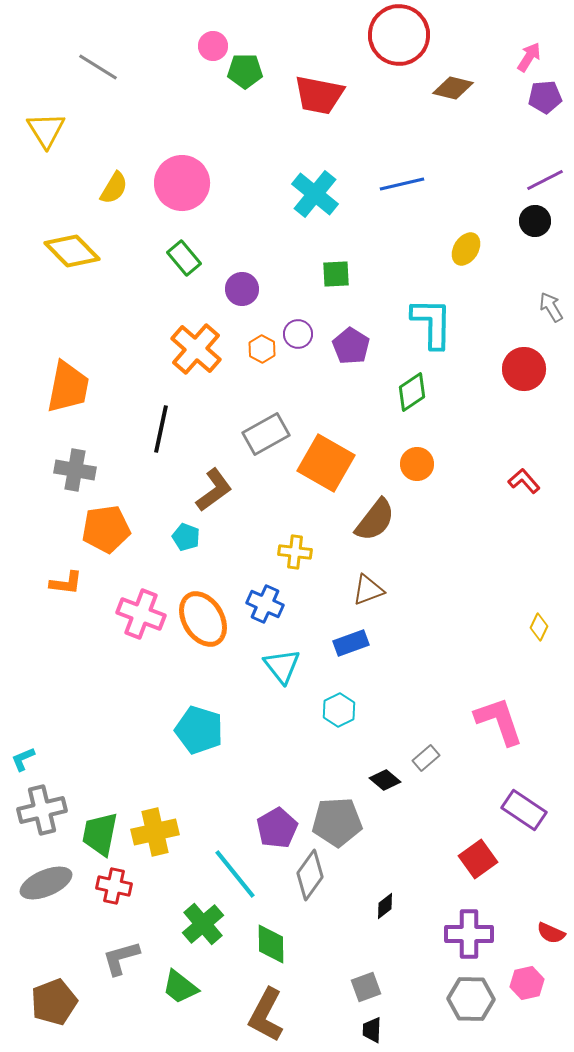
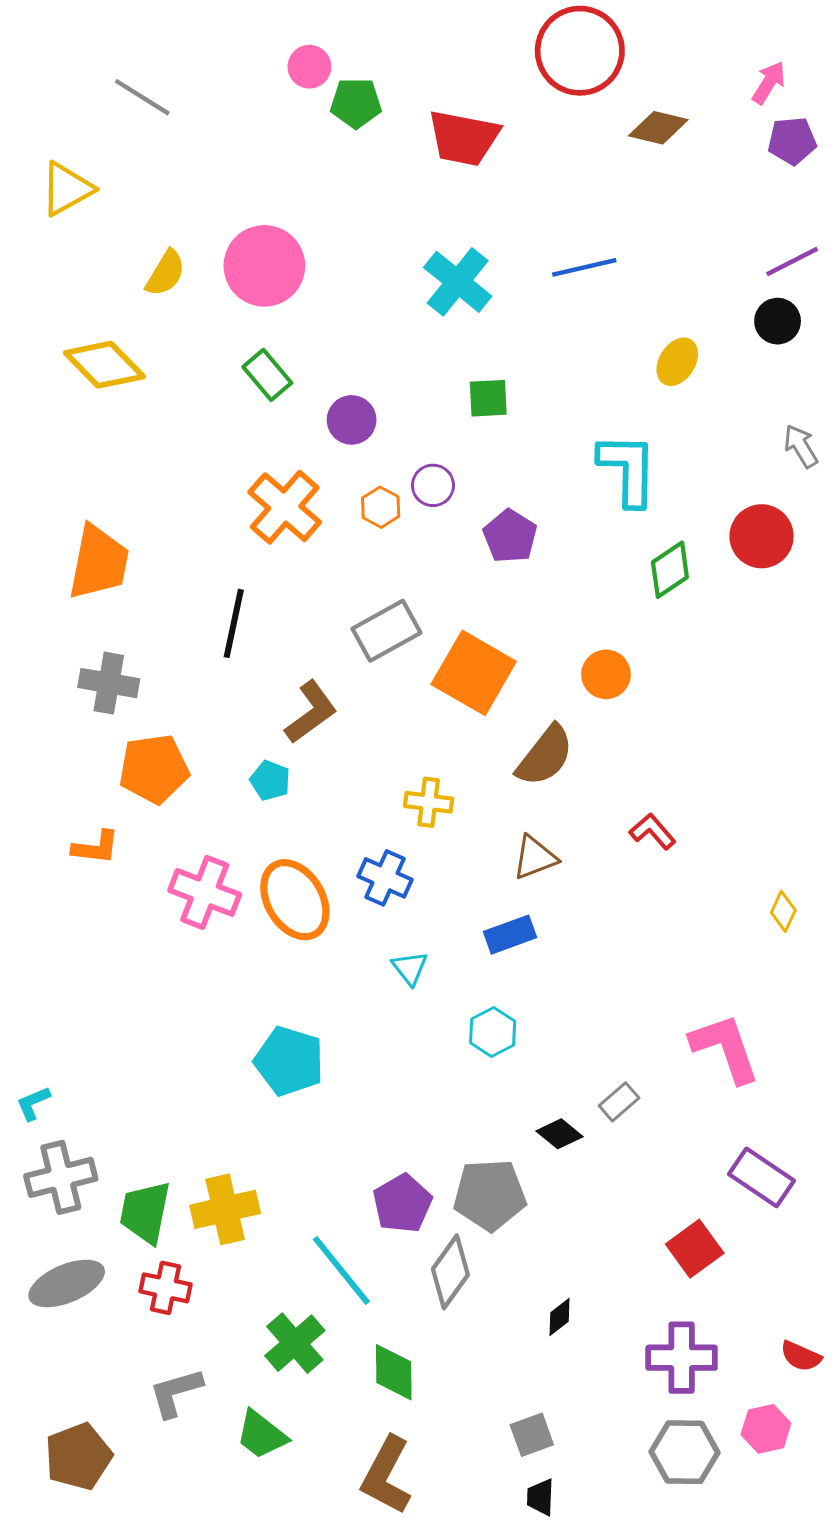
yellow triangle: (46, 130) -> (67, 189), turned 33
purple pentagon: (351, 346) -> (510, 536), moved
green diamond: (412, 392) -> (670, 570), moved
red L-shape: (524, 481) -> (653, 831), moved
cyan triangle: (282, 666) -> (410, 968), size x0.7

